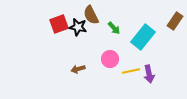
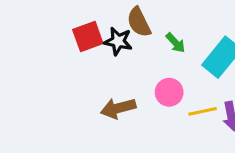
brown arrow: (78, 69) -> (118, 108), size x1.5

